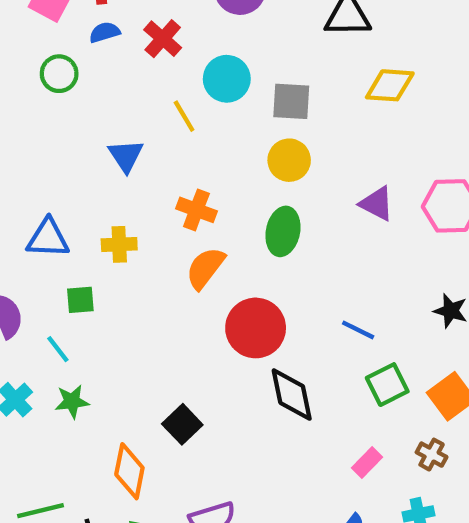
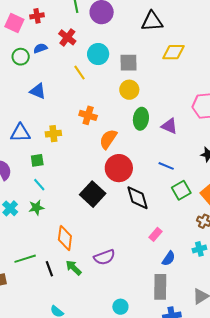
blue semicircle: (105, 32) -> (40, 48), moved
blue triangle: (126, 156) -> (38, 91), moved, turned -30
purple triangle: (377, 204) -> (169, 126), moved
green ellipse: (283, 231) -> (141, 119), moved
orange semicircle: (205, 268) -> (108, 139), moved
cyan line: (58, 349) -> (39, 185), moved
black square: (182, 424) -> (93, 194), moved, size x1.4
pink rectangle: (367, 463) -> (156, 234), moved

